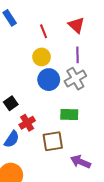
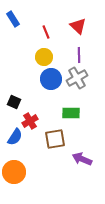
black square: (11, 103) -> (14, 102), turned -32

